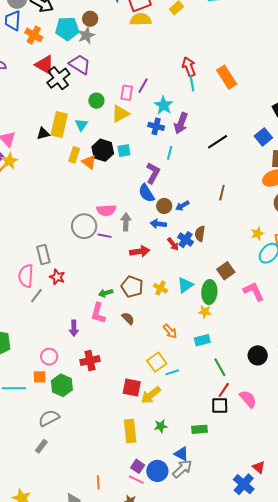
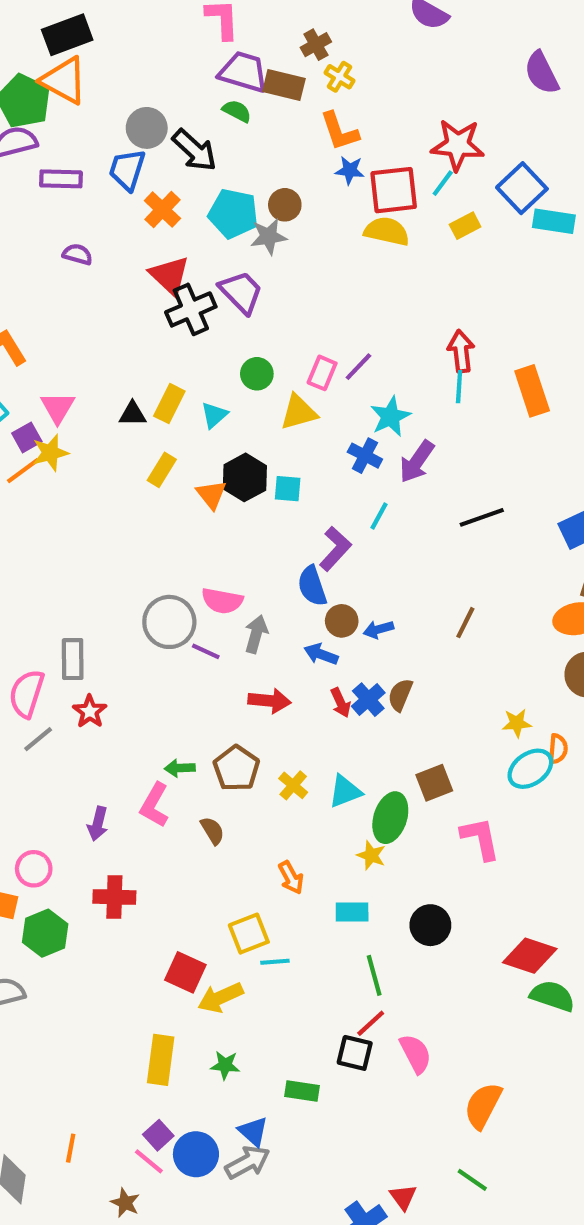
yellow rectangle: (59, 124) -> (169, 404), size x0.7
yellow rectangle: (74, 155) -> (162, 470), moved
black circle: (258, 355) -> (430, 925), moved

